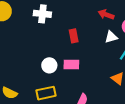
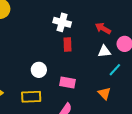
white cross: (42, 14) -> (62, 22), moved
pink rectangle: (71, 64) -> (68, 83), moved

